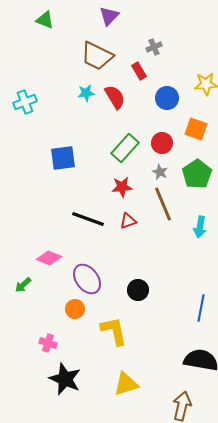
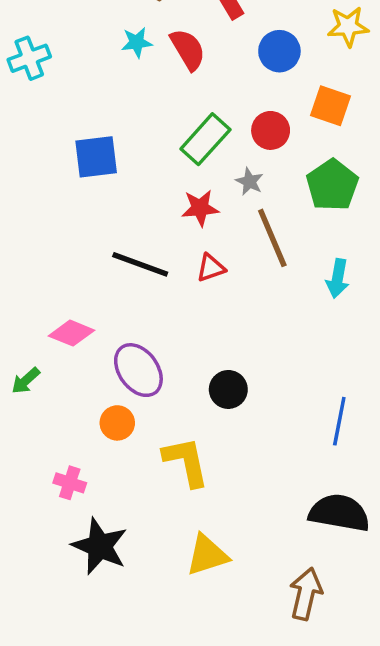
gray star: (160, 172) -> (249, 182), moved

